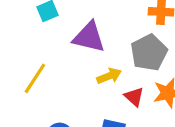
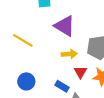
yellow line: (35, 78) -> (23, 40), turned 70

